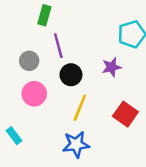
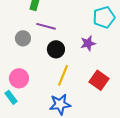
purple line: (58, 46) -> (46, 26), turned -60
pink circle: (34, 94) -> (19, 78), moved

